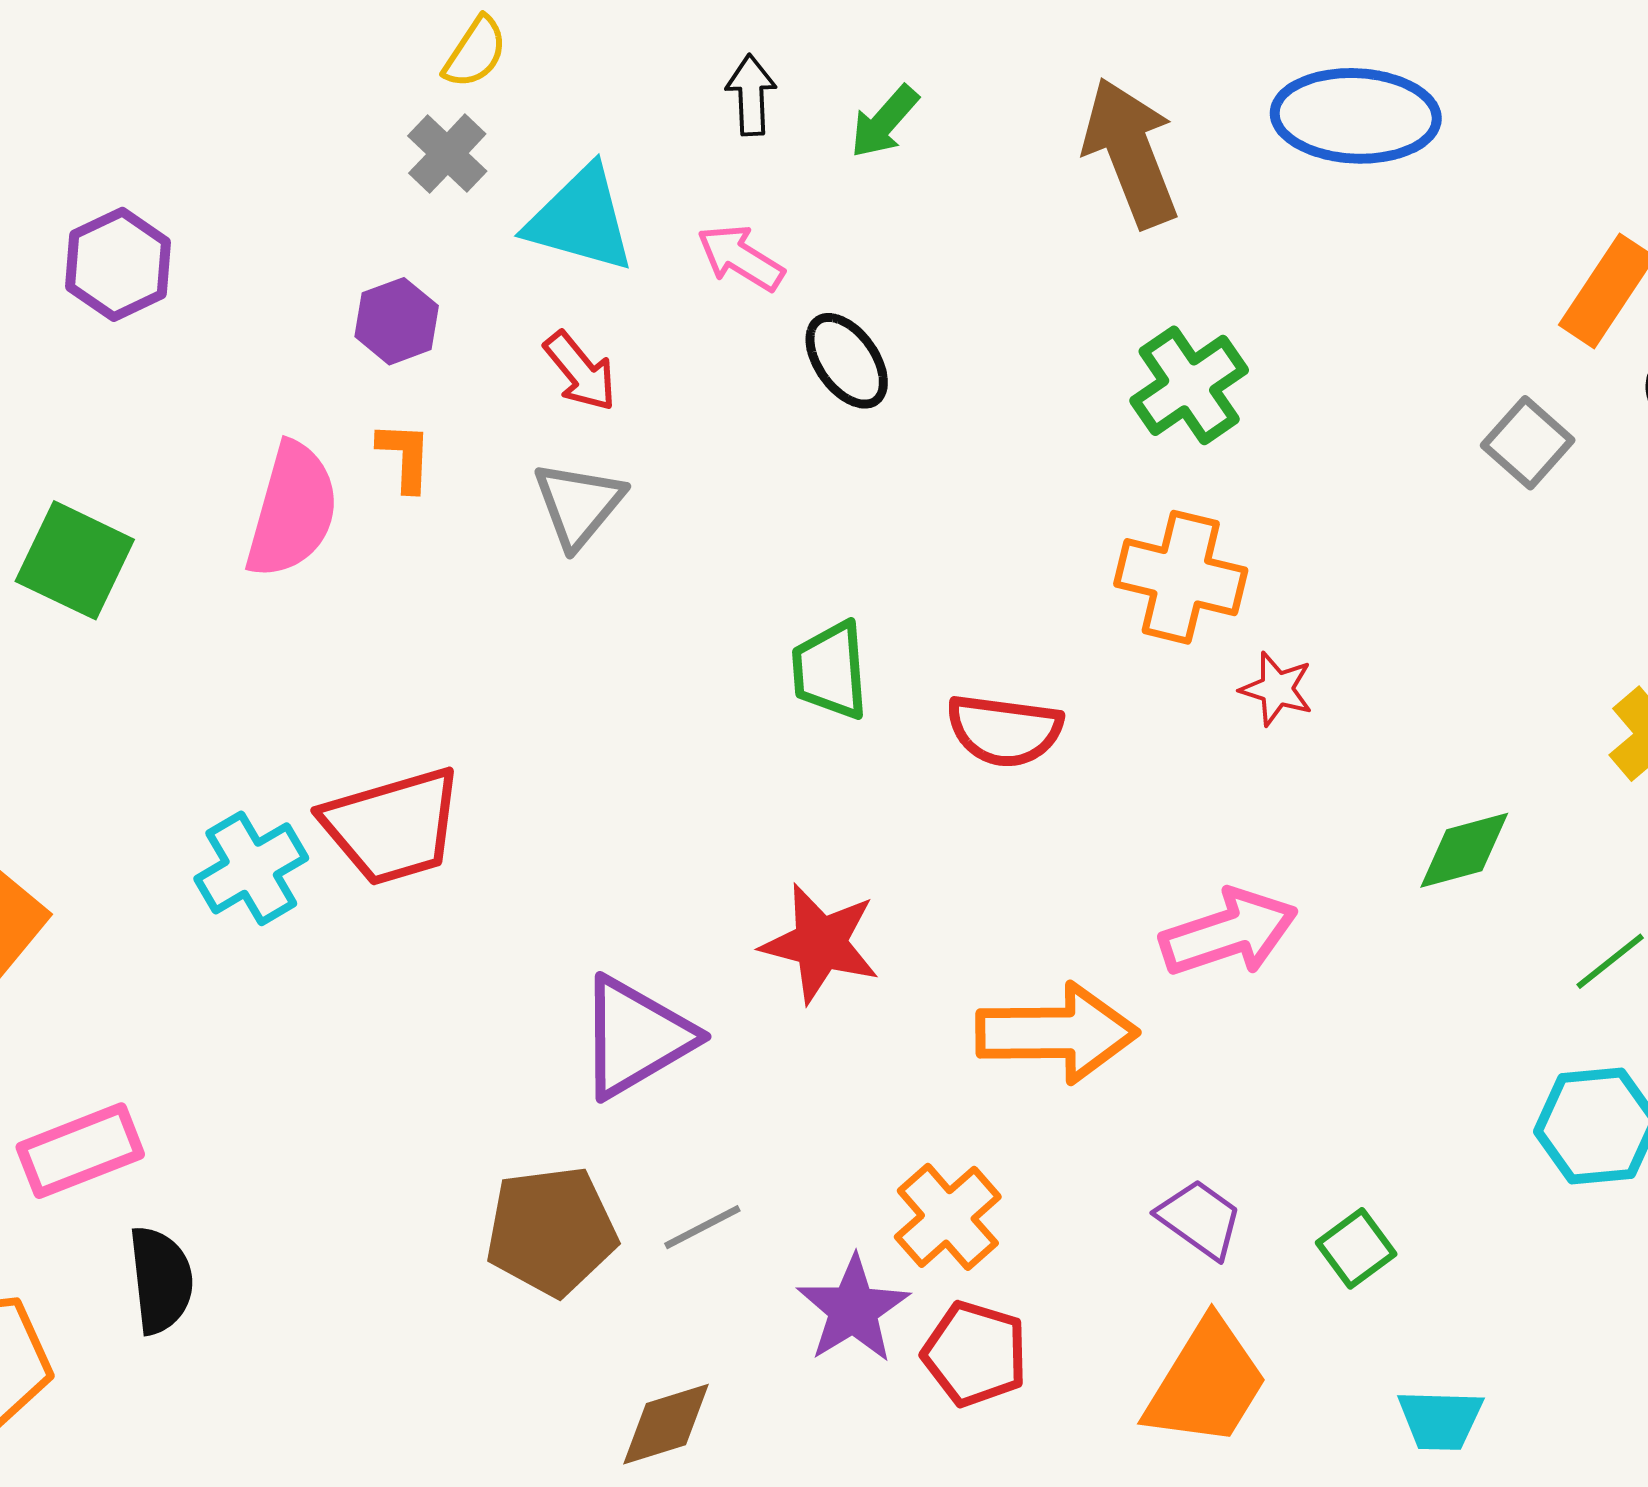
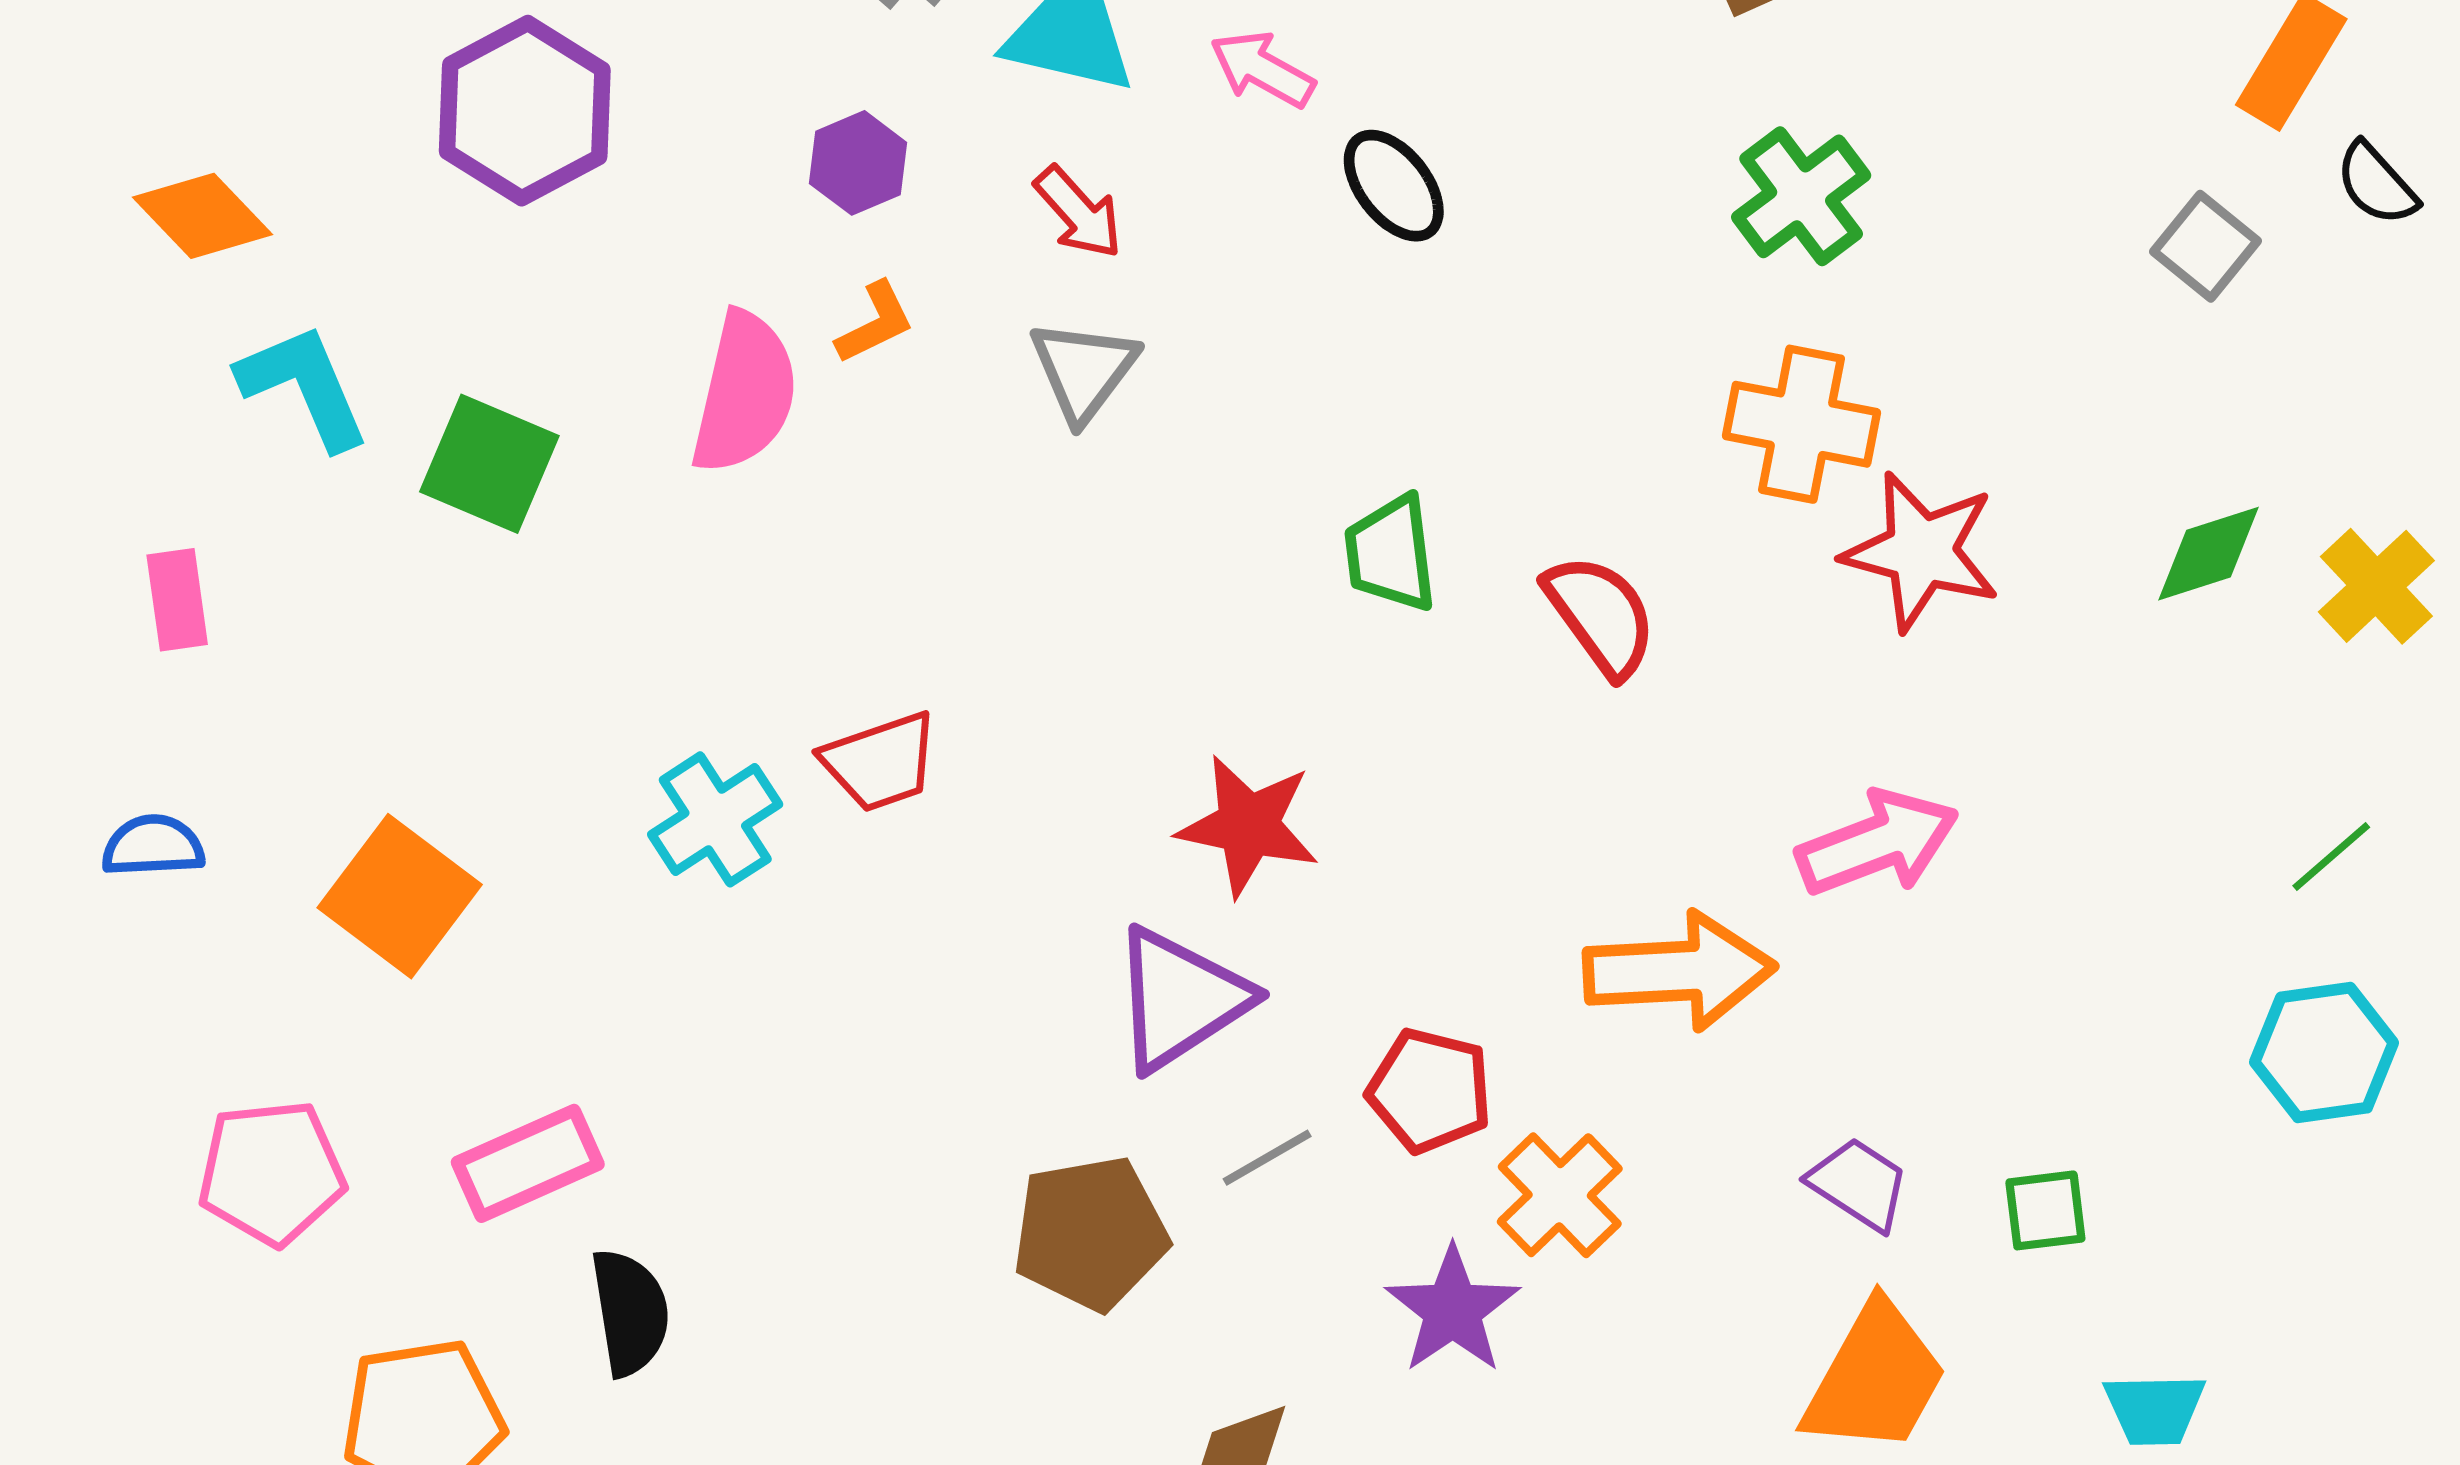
purple hexagon: (118, 264) -> (525, 111), size x1.4
orange L-shape: (405, 456) -> (875, 323), turned 64
red star: (1277, 689) -> (1921, 551), size x1.8
red semicircle: (1004, 730) -> (1601, 615), turned -131
red trapezoid: (393, 826) -> (880, 762), size x0.7
green diamond: (1464, 850) -> (2208, 554), moved
red star: (820, 943) -> (1248, 826), moved
gray line: (702, 1227) -> (1267, 1158), moved
green square: (1356, 1248) -> (2045, 1210), turned 32
red pentagon: (975, 1354) -> (1430, 1091), moved

